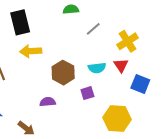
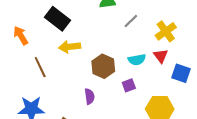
black rectangle: (20, 22) -> (57, 19), turned -35
purple semicircle: (48, 102) -> (90, 96), turned 91

